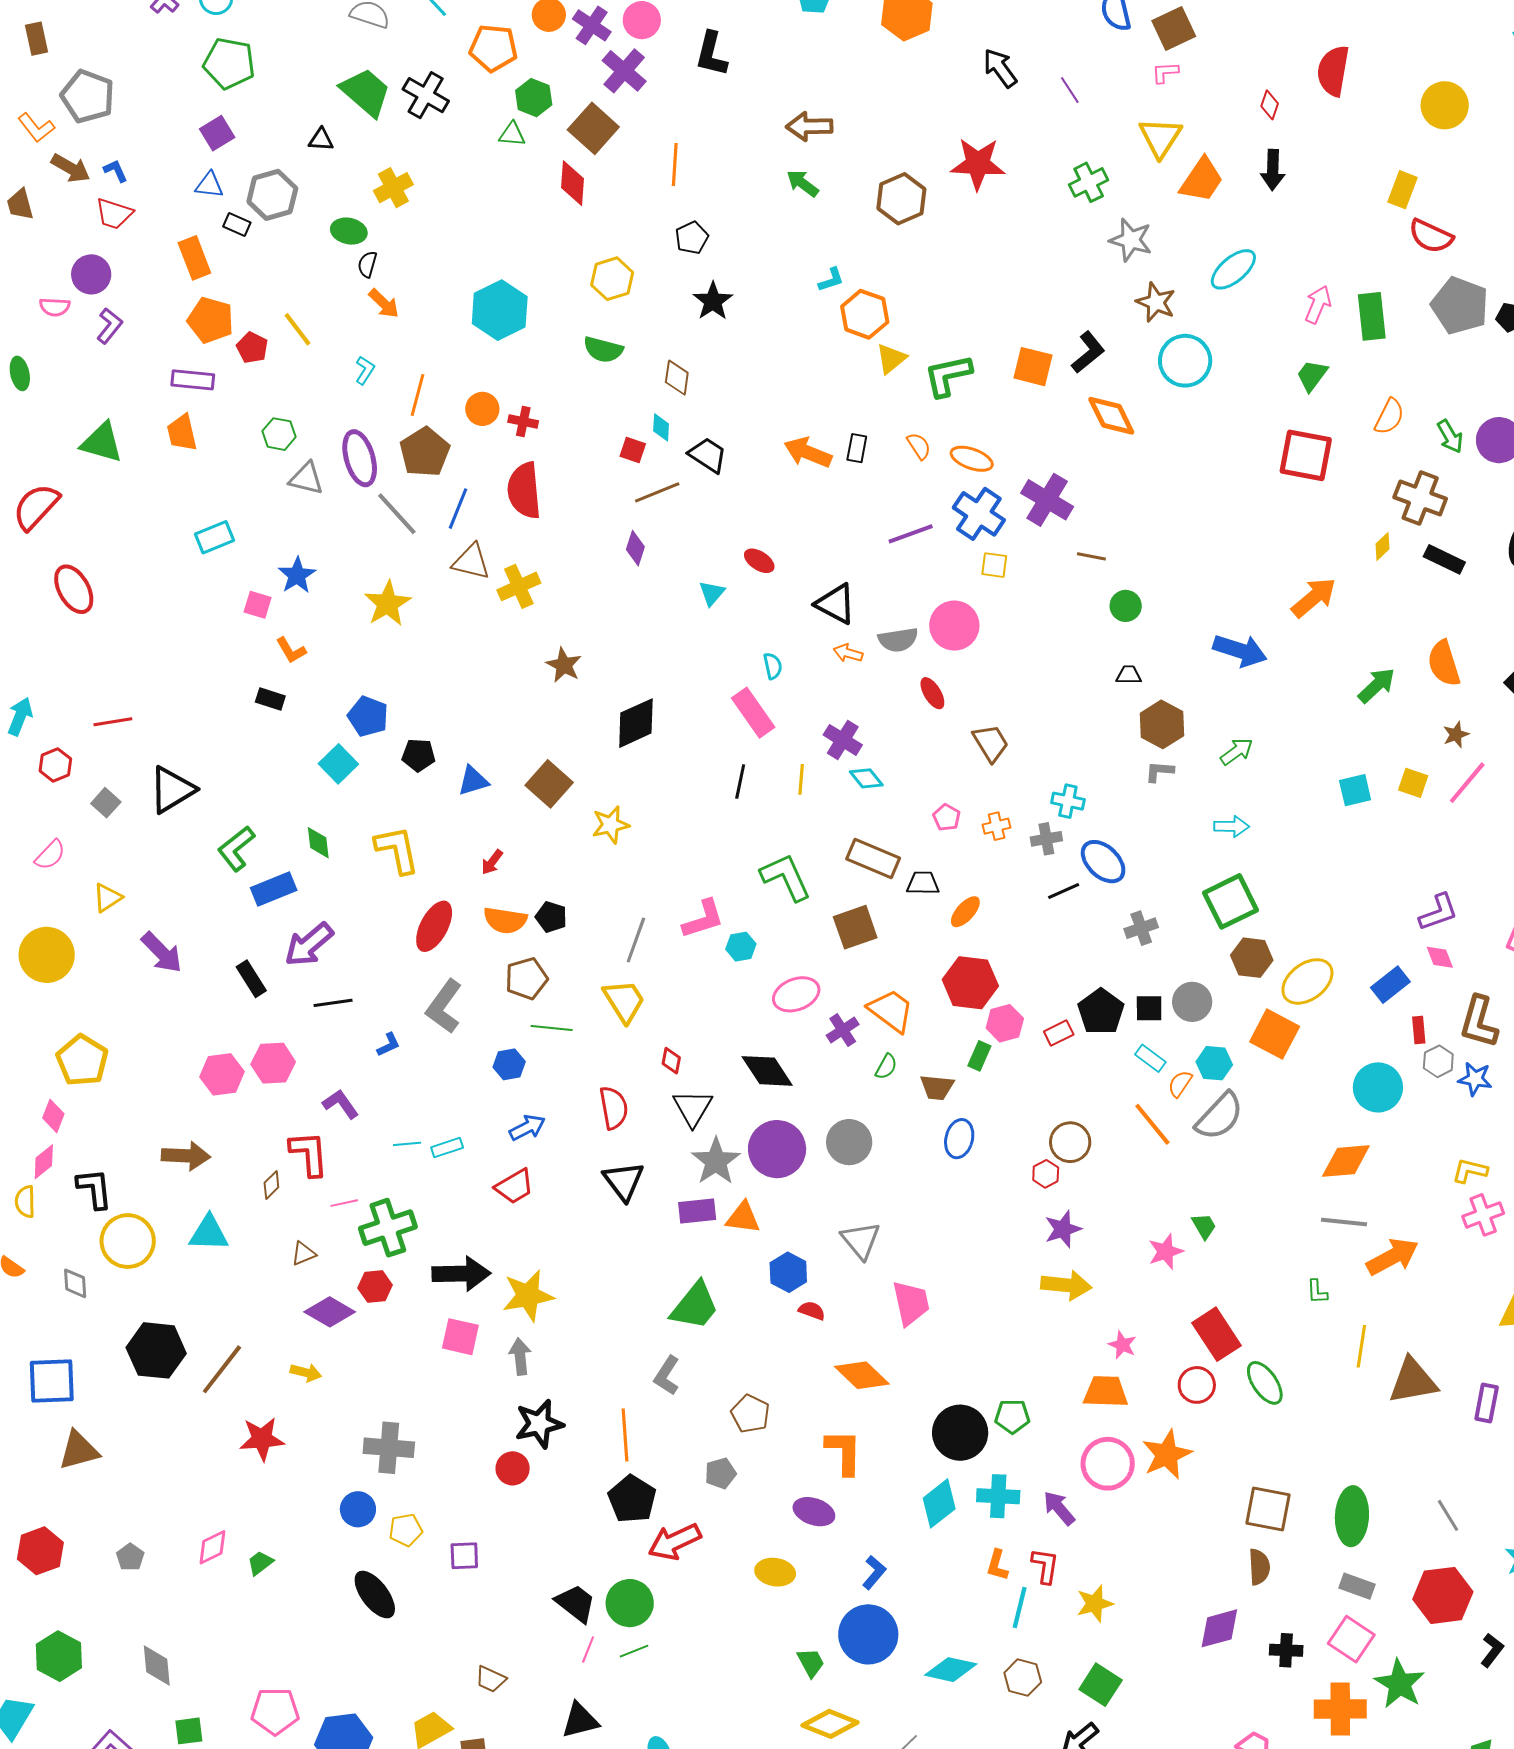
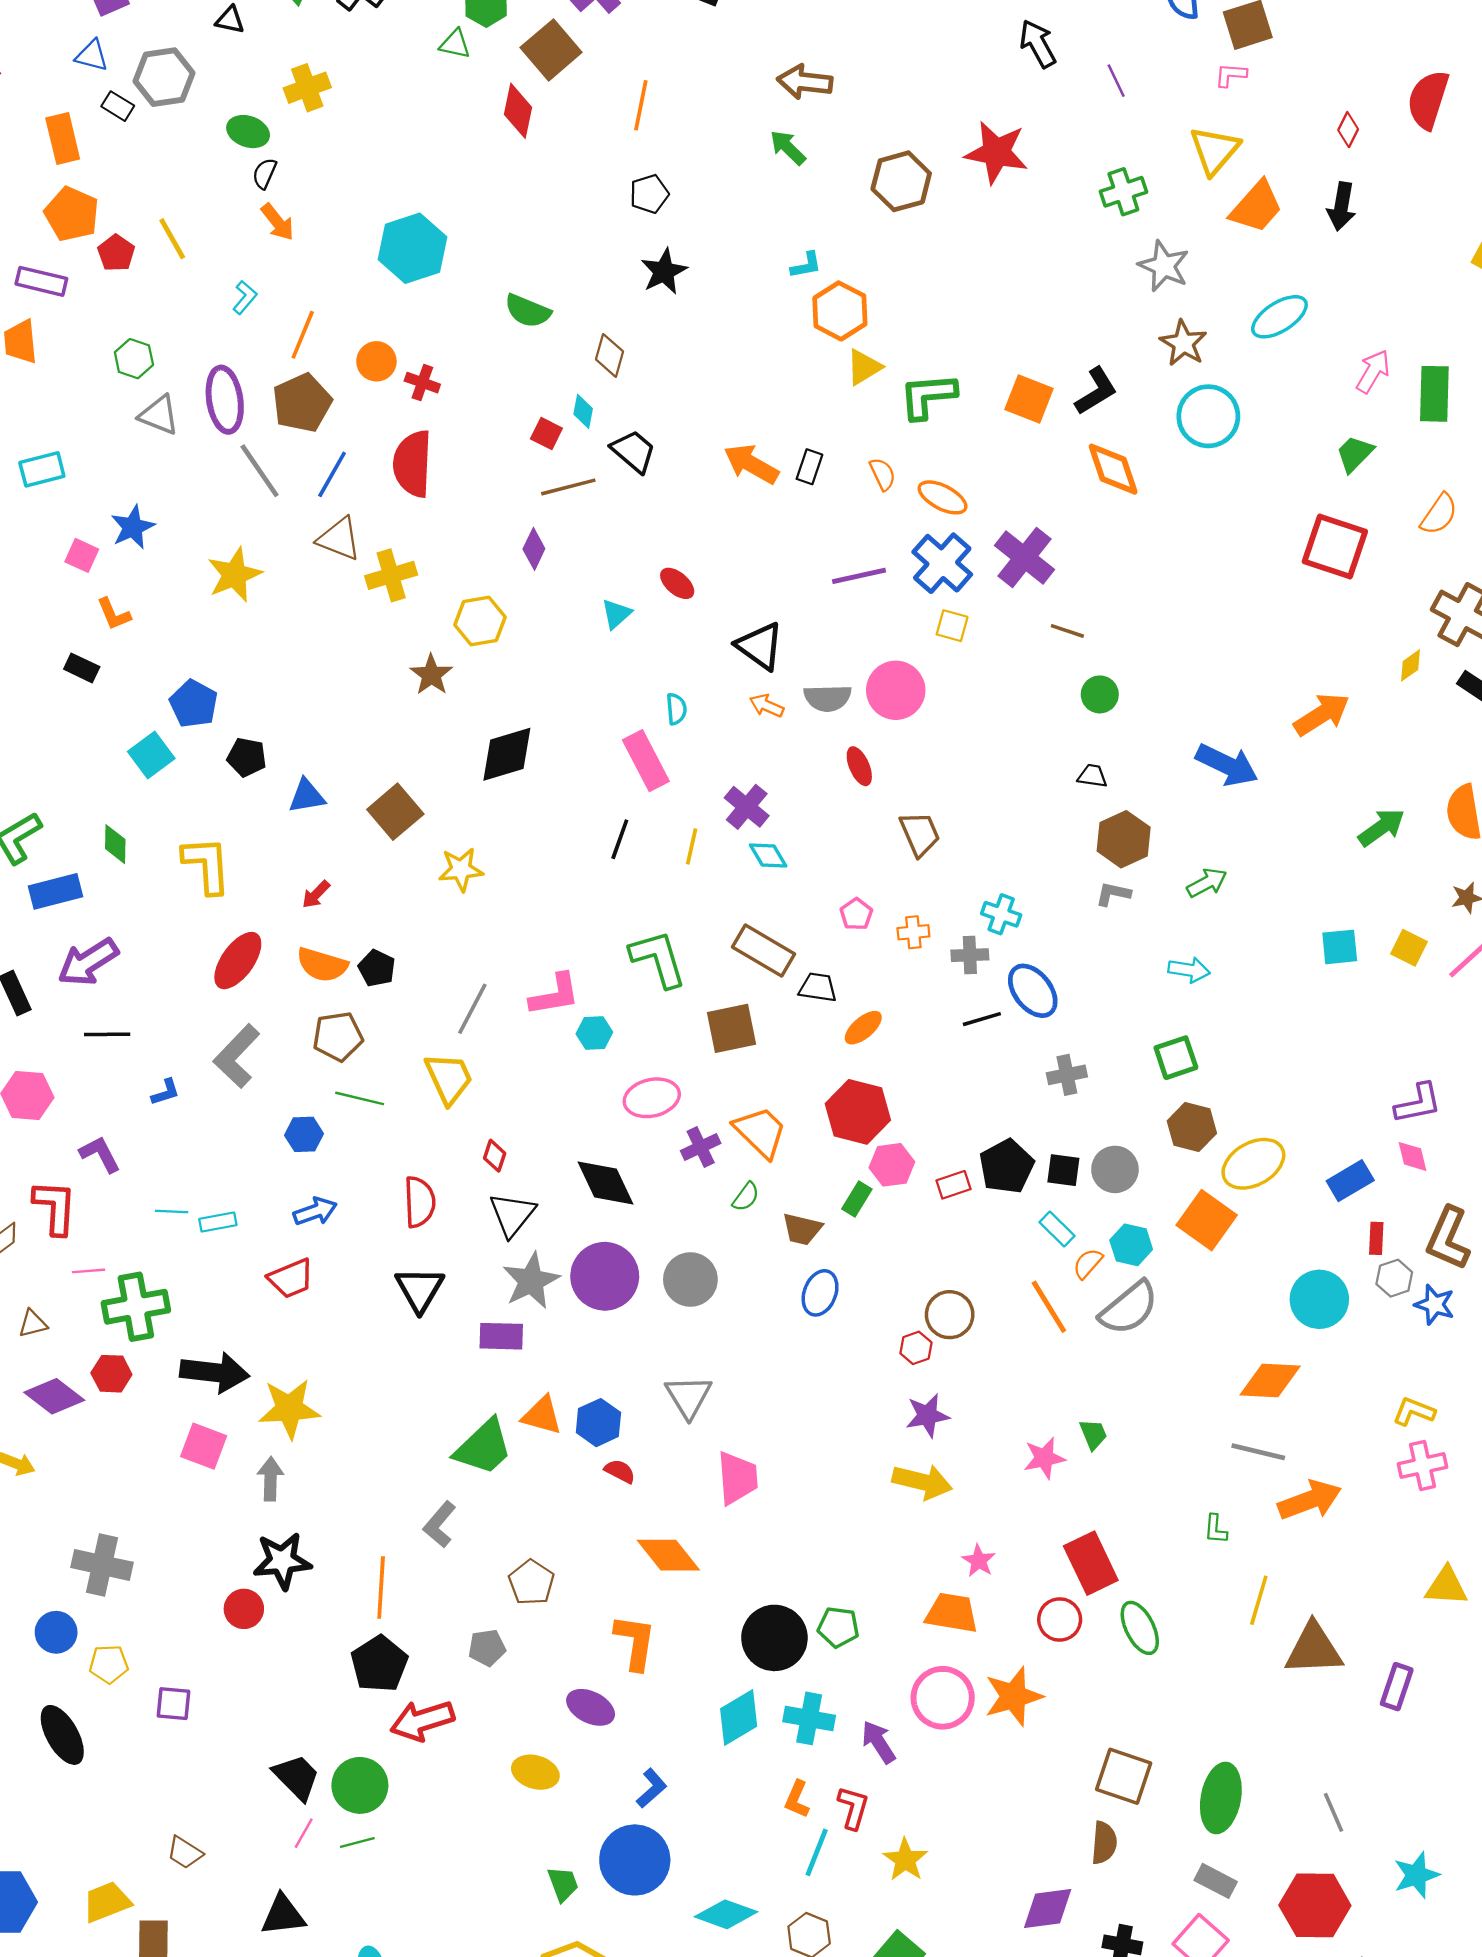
yellow hexagon: (612, 279) -> (480, 621), moved
green square: (1231, 901) -> (1176, 1058), size x0.7
orange triangle: (743, 1218) -> (542, 1415), moved
yellow star: (1095, 1604) -> (905, 1860), turned -30

